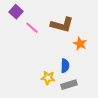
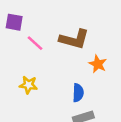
purple square: (16, 12) -> (14, 22), turned -32
yellow star: (48, 78) -> (28, 85), moved

